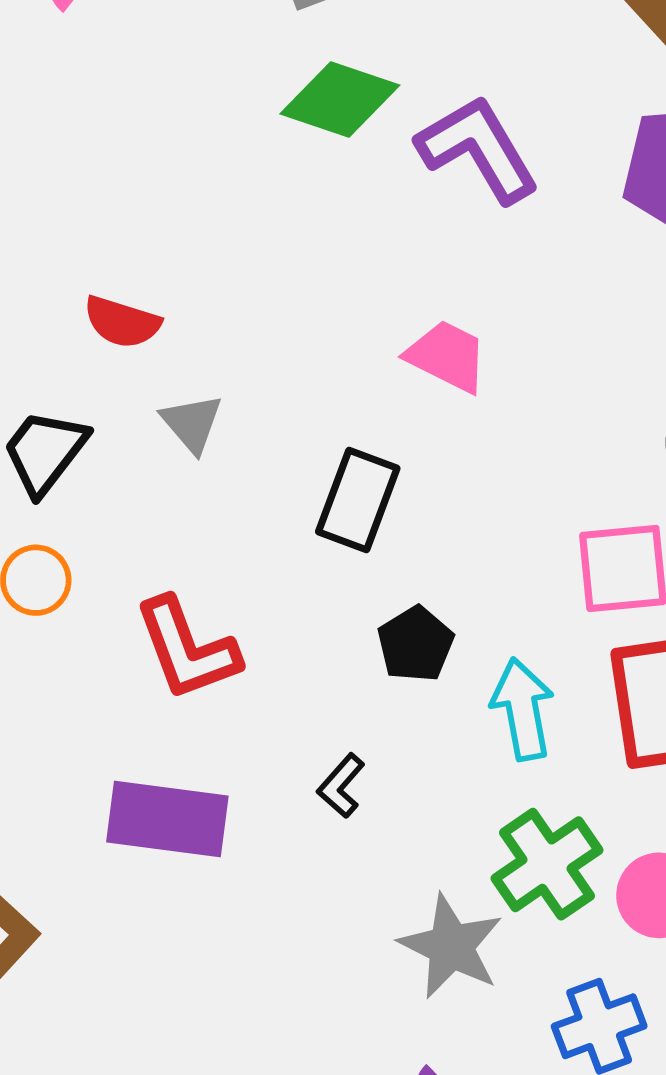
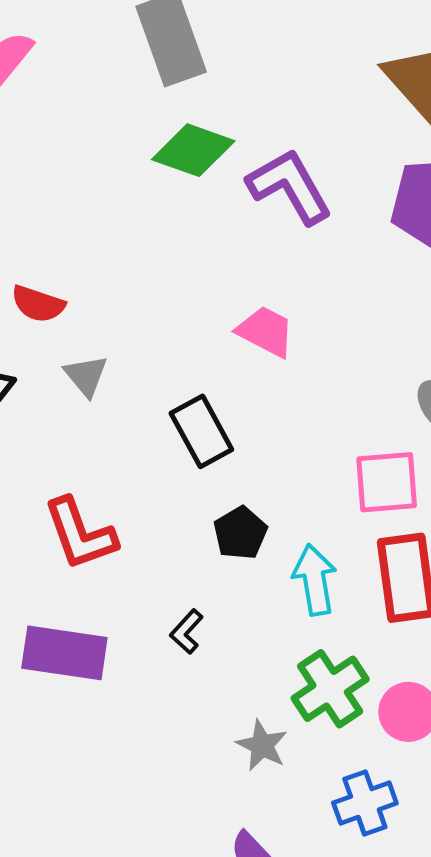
black rectangle: (358, 500) -> (201, 431), turned -50
gray star: (451, 946) -> (262, 745), size x0.7

